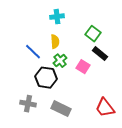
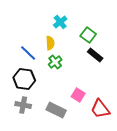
cyan cross: (57, 17) -> (60, 22), moved, turned -32
pink square: (83, 67) -> (78, 95), moved
black hexagon: (46, 78) -> (24, 79), moved

